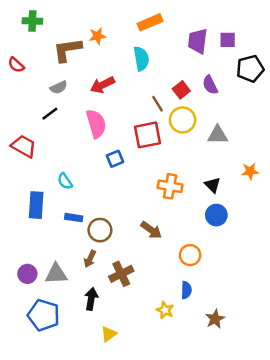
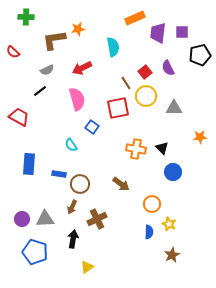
orange rectangle: (150, 22) -> (135, 18), moved
blue square: (115, 159) -> (92, 127), turned -32
cyan semicircle: (65, 181) -> (71, 145), moved
black triangle: (213, 185) -> (162, 148), moved
yellow star: (165, 310) -> (169, 224), moved

